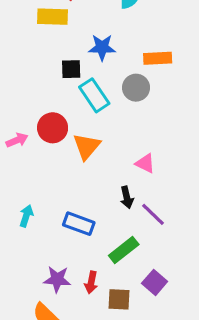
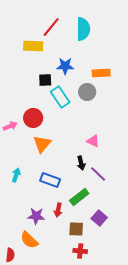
orange triangle: (87, 146) -> (42, 144), moved
red arrow: (91, 282) -> (58, 210), moved

